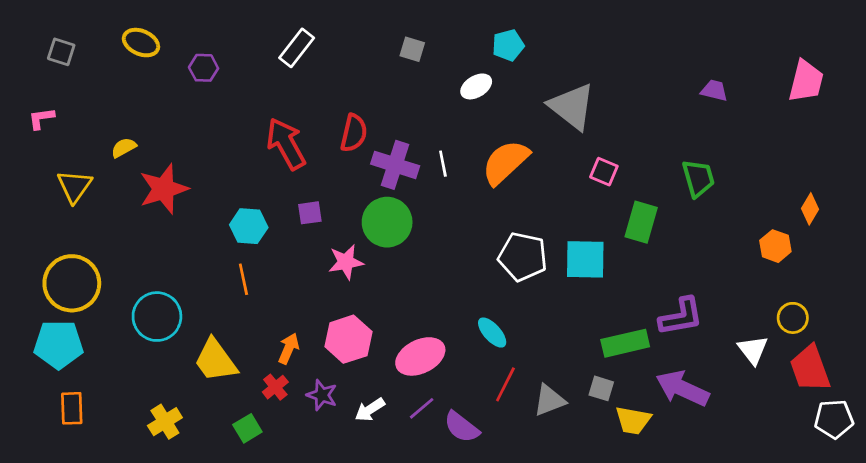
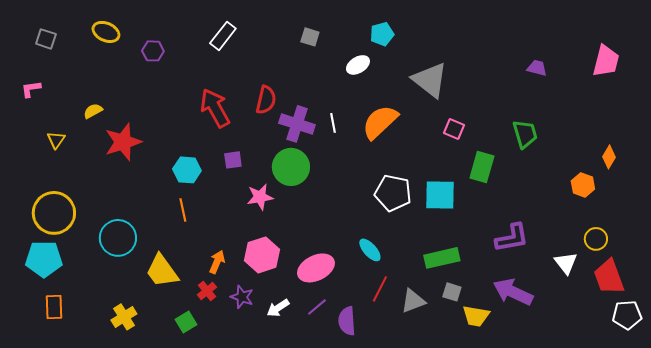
yellow triangle: (74, 186) -> (56, 140), size x0.7
green rectangle: (625, 343) -> (442, 258), moved
purple semicircle: (462, 427) -> (347, 321), turned 48

